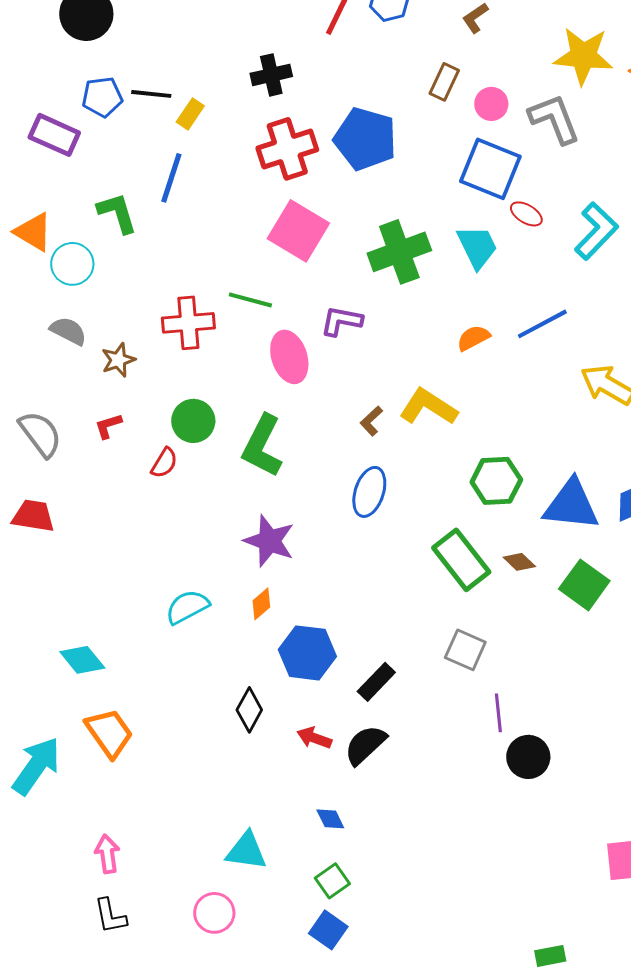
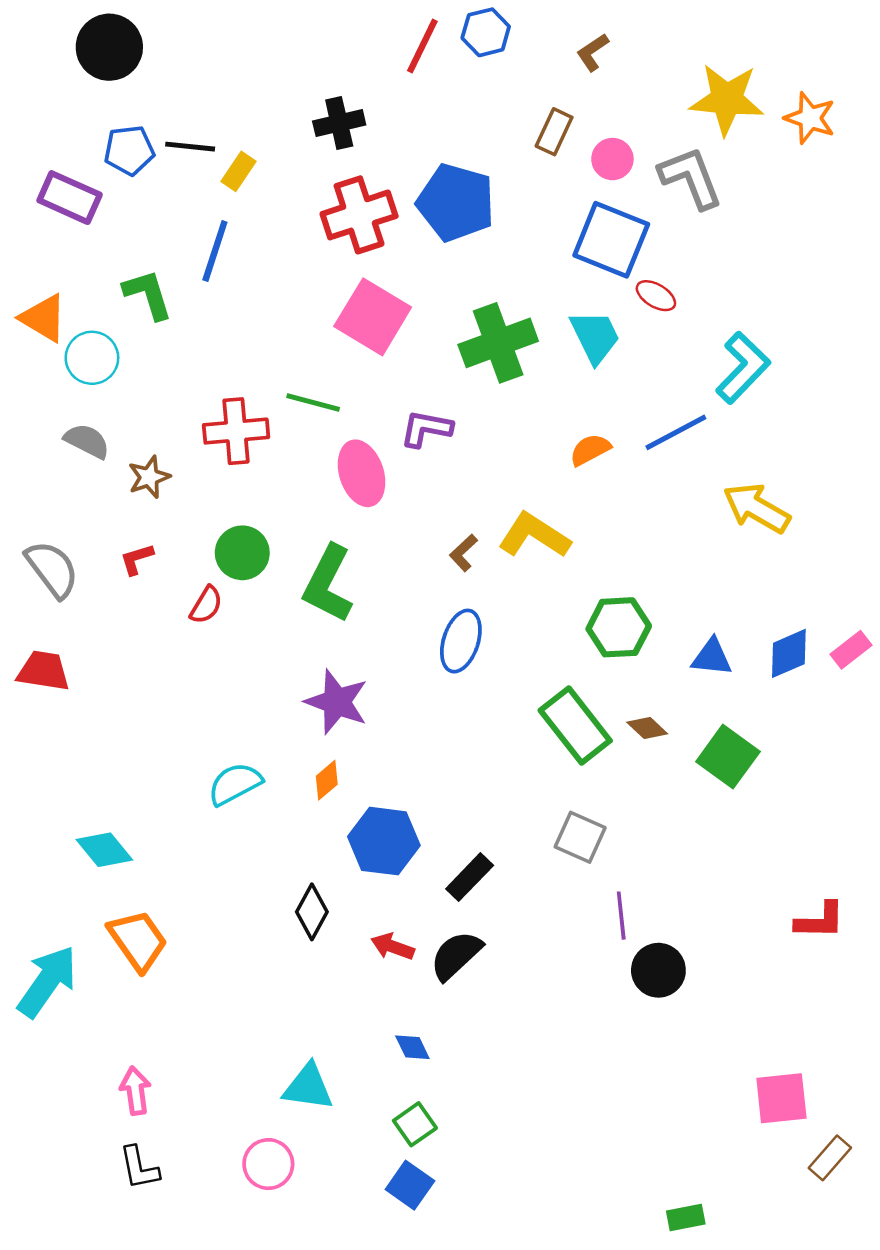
cyan L-shape: (596, 231) -> (743, 368), moved
blue triangle: (571, 505) -> (712, 657), size x0.6

